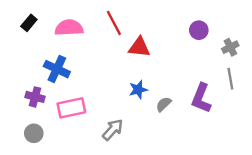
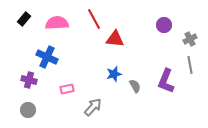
gray semicircle: (164, 104) -> (135, 86), turned 104
pink rectangle: (71, 108) -> (67, 89), moved, size x0.6

